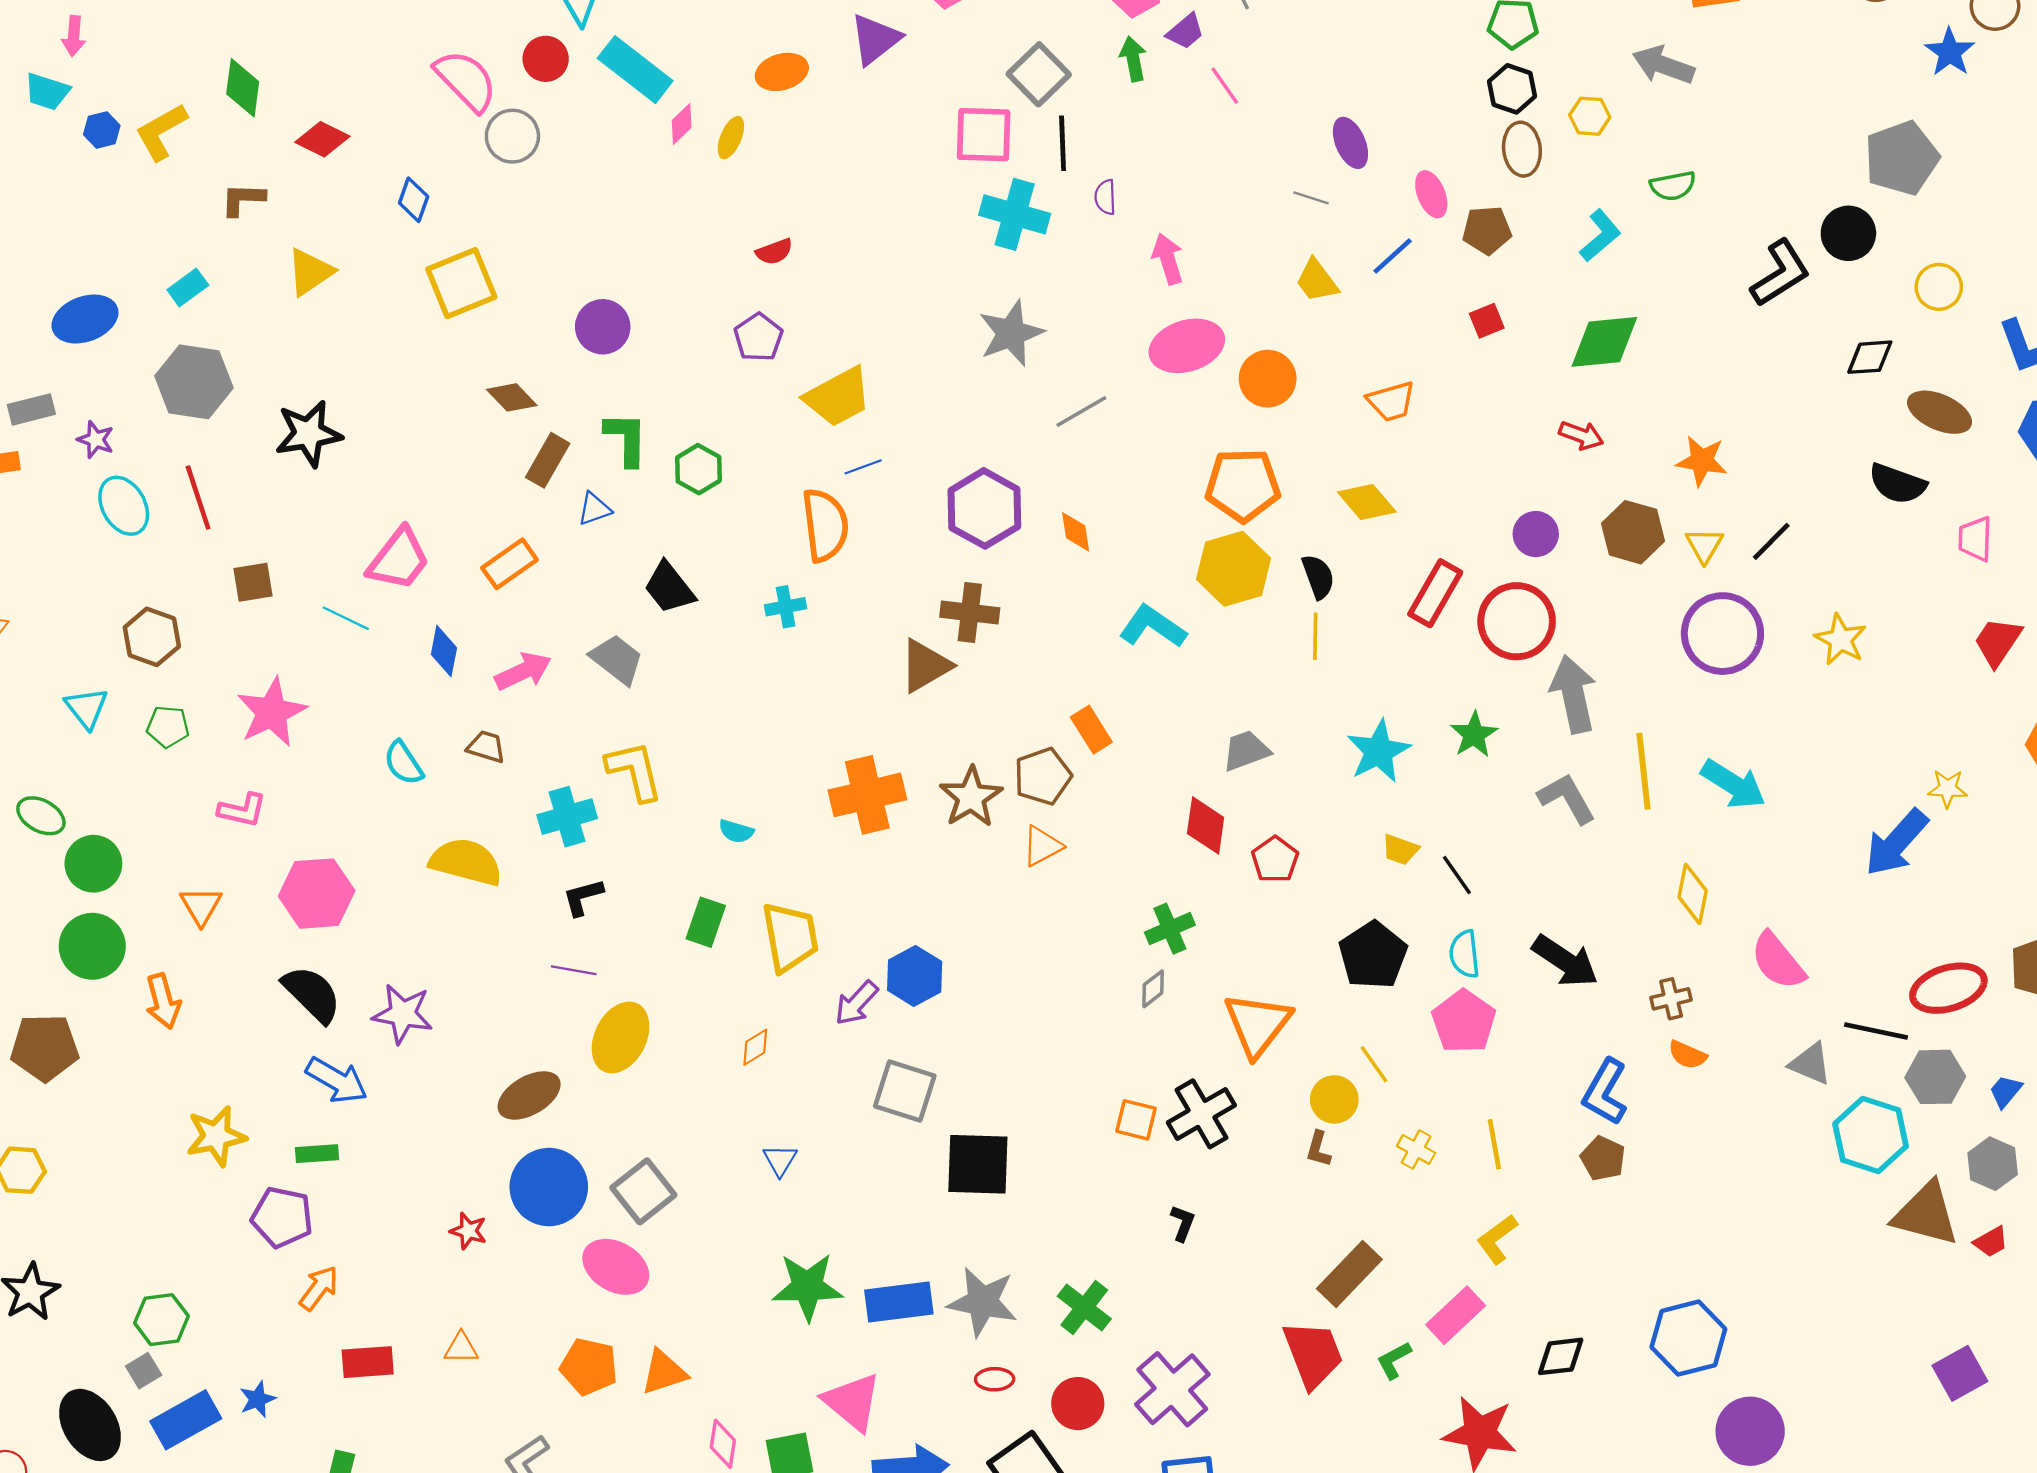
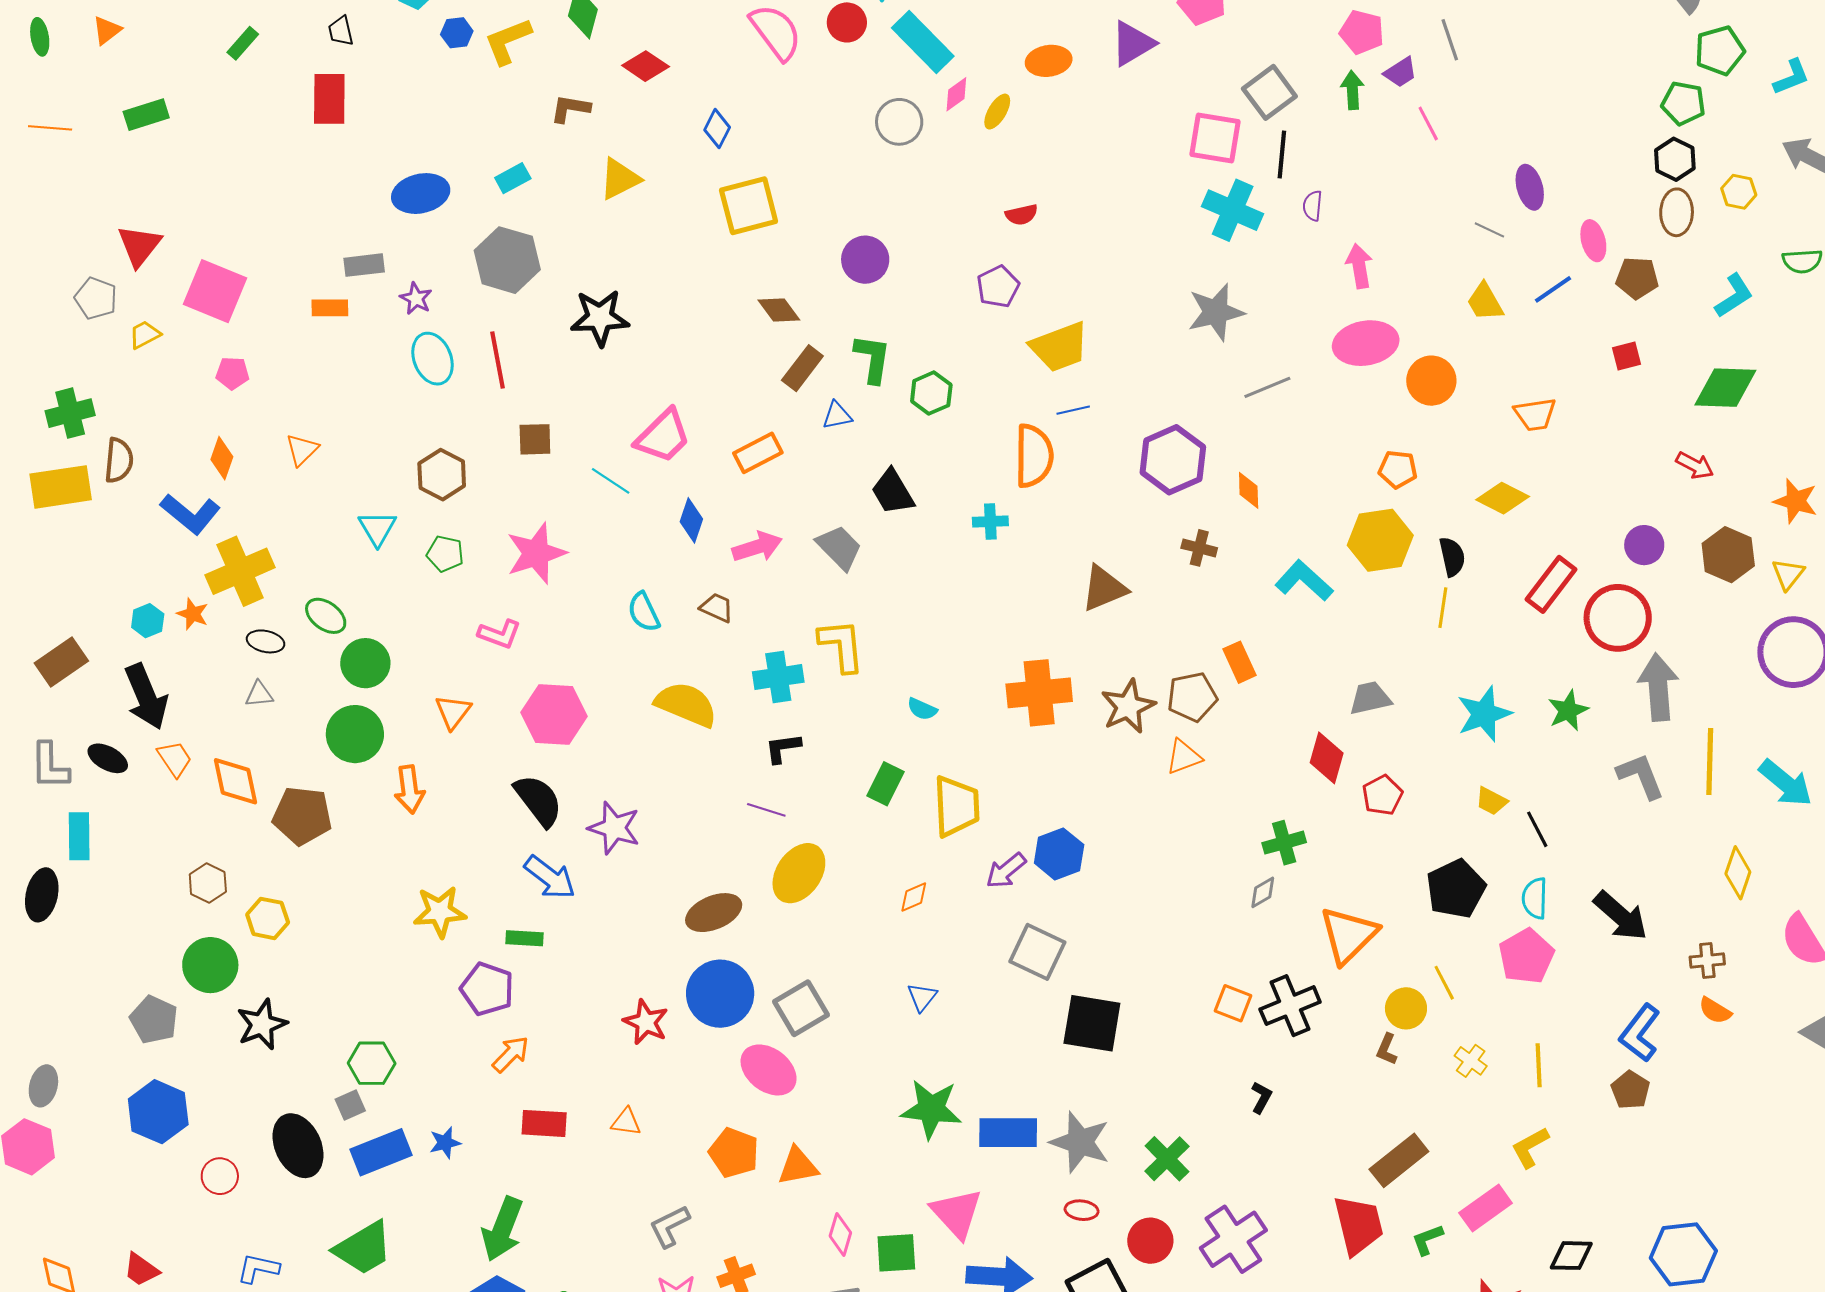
gray circle: (512, 136) -> (899, 122), moved
orange pentagon: (1243, 485) -> (1398, 469), size x0.6
yellow diamond: (1367, 502) -> (1503, 498), turned -30
brown cross: (970, 613) -> (1199, 548), moved, size x0.7
red star: (468, 1231) -> (646, 1022), size x1.4

